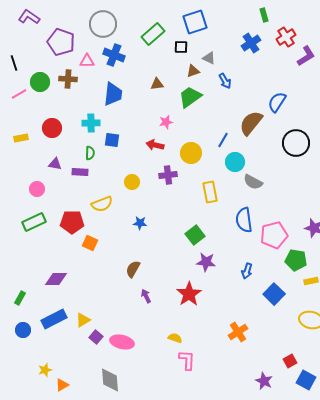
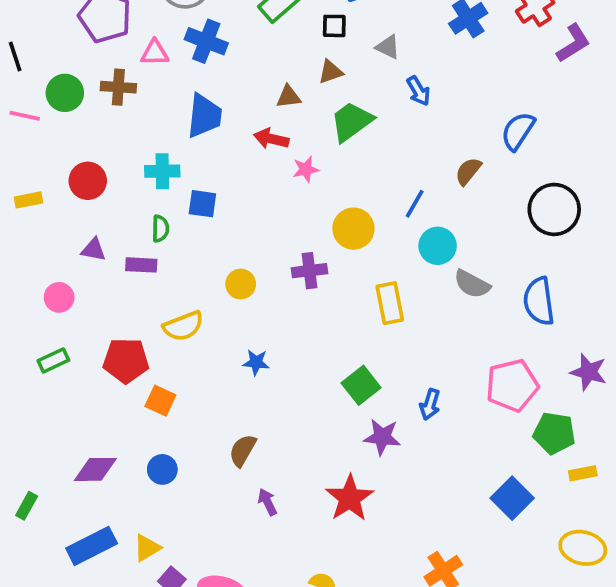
brown triangle: (193, 71) -> (331, 72), moved
pink line: (19, 94) -> (25, 116), turned 42
brown semicircle: (251, 123) -> (468, 171), size x0.6
red arrow: (155, 145) -> (271, 139), moved
blue semicircle: (244, 220) -> (539, 301), moved
green rectangle: (34, 222) -> (53, 360), size x0.7
blue arrow: (247, 271) -> (430, 404), moved
blue circle: (23, 330) -> (162, 469), moved

